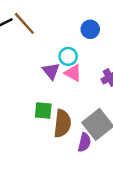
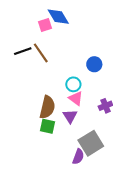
purple triangle: (51, 71) -> (70, 116), moved
brown semicircle: (62, 123) -> (47, 107), moved

